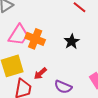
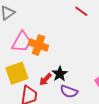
black star: (72, 41) -> (60, 74), moved

